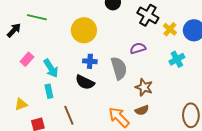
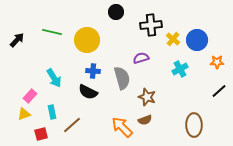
black cross: (148, 15) -> (151, 25), turned -35
green line: (37, 17) -> (52, 32), moved
pink rectangle: (27, 59) -> (30, 96), moved
cyan rectangle: (49, 91) -> (52, 112), moved
brown line: (69, 115) -> (72, 125), turned 72

